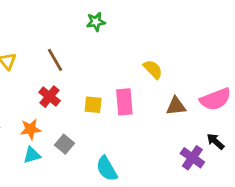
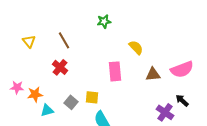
green star: (96, 22) -> (104, 21), moved
yellow square: (93, 105) -> (92, 97), moved
orange star: (31, 129) -> (35, 94), moved

